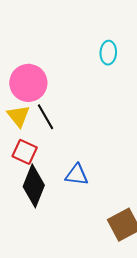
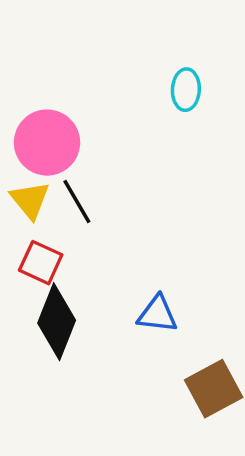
blue triangle: (77, 175) -> (157, 314), moved

